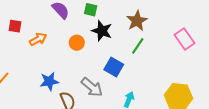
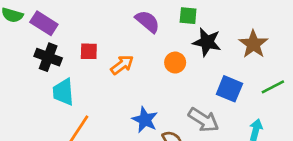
brown star: (137, 21) -> (253, 44), moved
green line: (138, 46) -> (273, 87), moved, turned 36
blue star: (49, 81) -> (145, 120), turned -30

